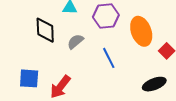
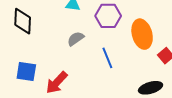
black diamond: (45, 30) -> (23, 21), moved

